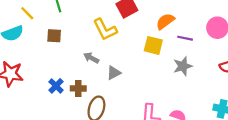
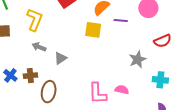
yellow L-shape: (105, 29) -> (35, 20), moved, turned -125
gray star: (183, 66) -> (138, 59), moved

